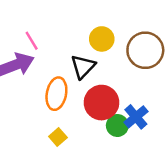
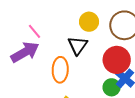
red circle: (101, 103) -> (117, 60), moved

